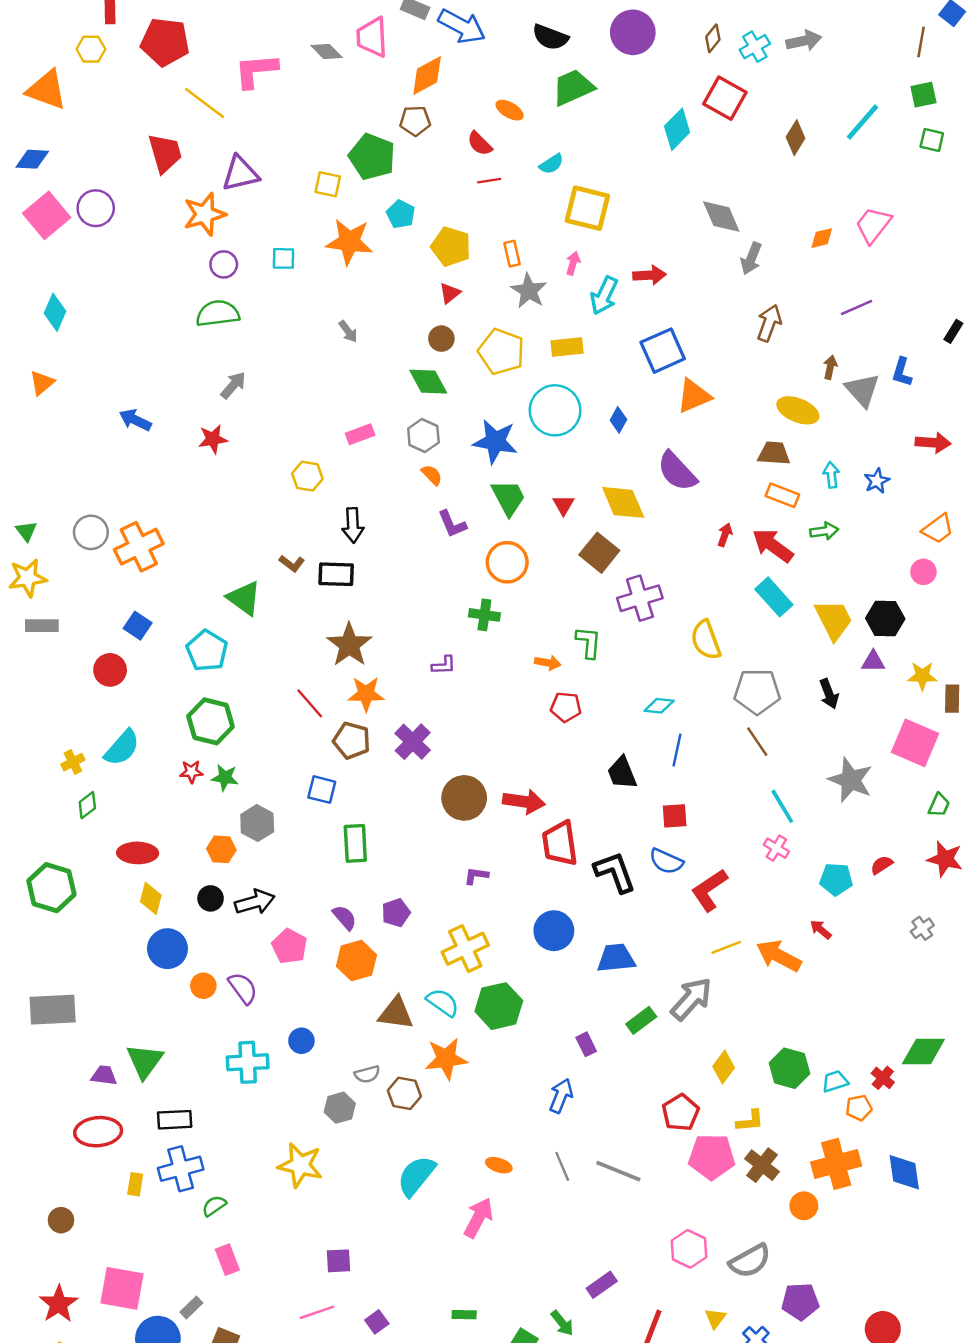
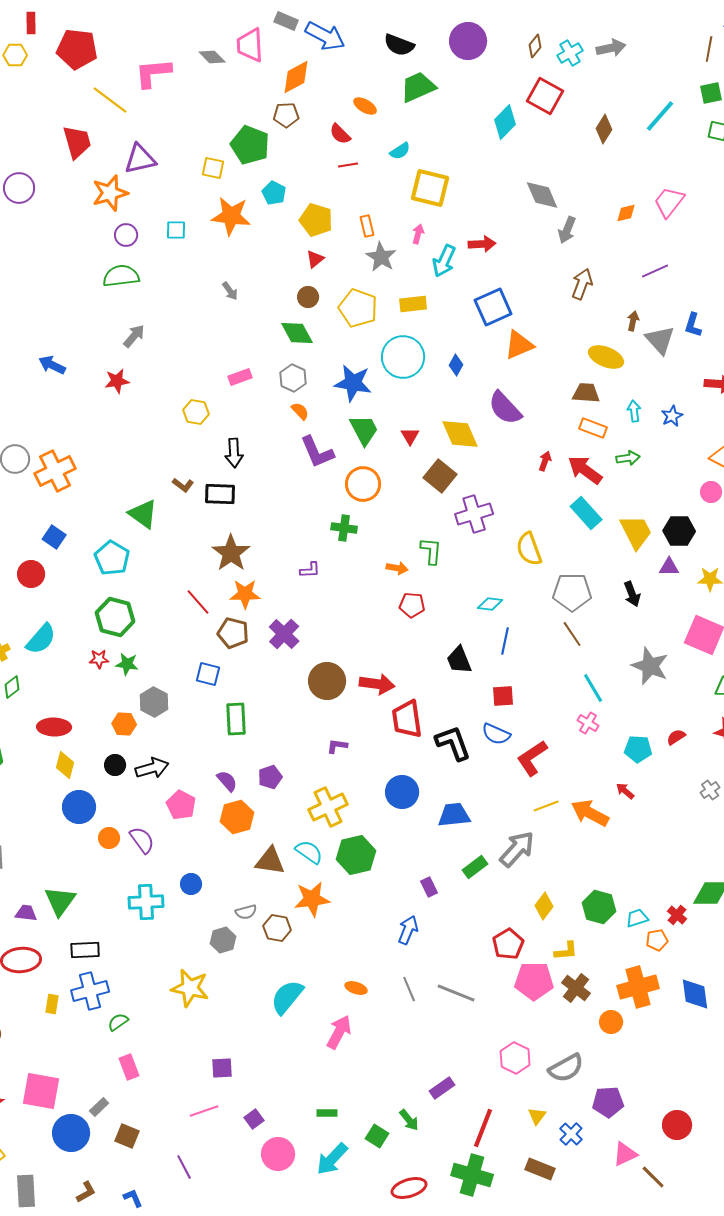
purple L-shape: (452, 524) -> (317, 452), size x1.4

